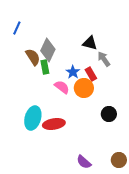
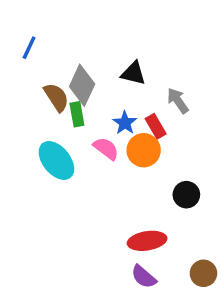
black triangle: (90, 43) -> (133, 73), moved
cyan ellipse: (33, 118) -> (56, 160), moved, turned -55
red ellipse: (54, 124) -> (147, 241), moved

